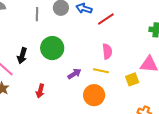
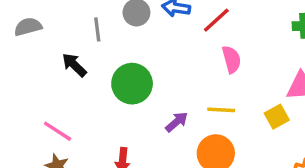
pink semicircle: (107, 51) -> (232, 59), moved
black arrow: (22, 56) -> (74, 65), moved, turned 126

